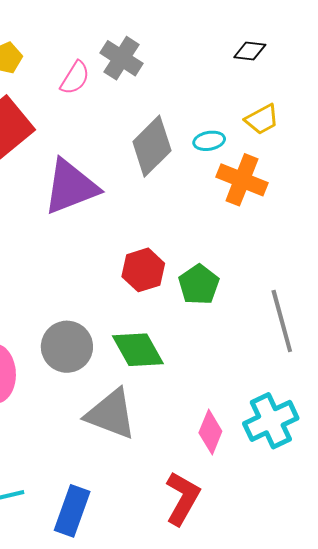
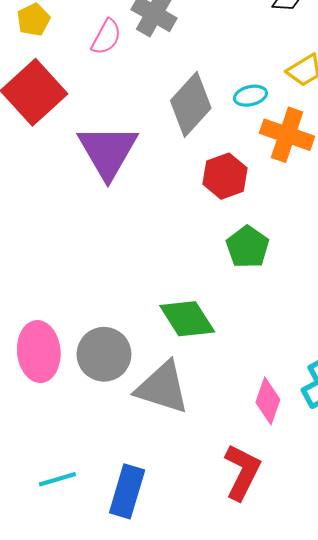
purple triangle: (71, 187) -> (108, 151), turned -36
red hexagon: (143, 270) -> (225, 176), moved
gray circle: (67, 347) -> (104, 354), moved

